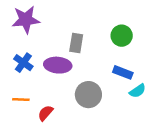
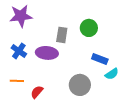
green circle: (122, 36) -> (89, 28), moved
gray circle: (88, 95) -> (80, 85), moved

